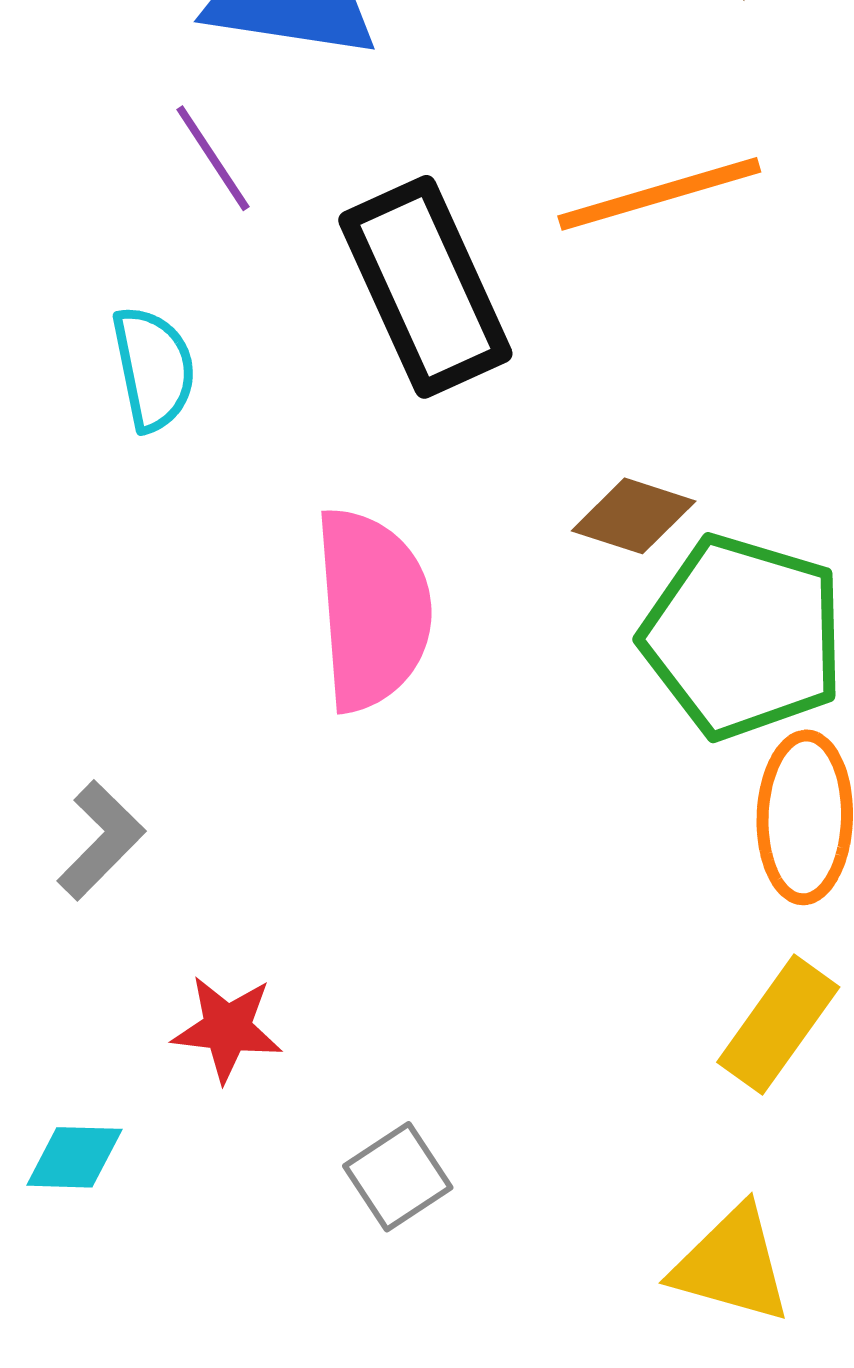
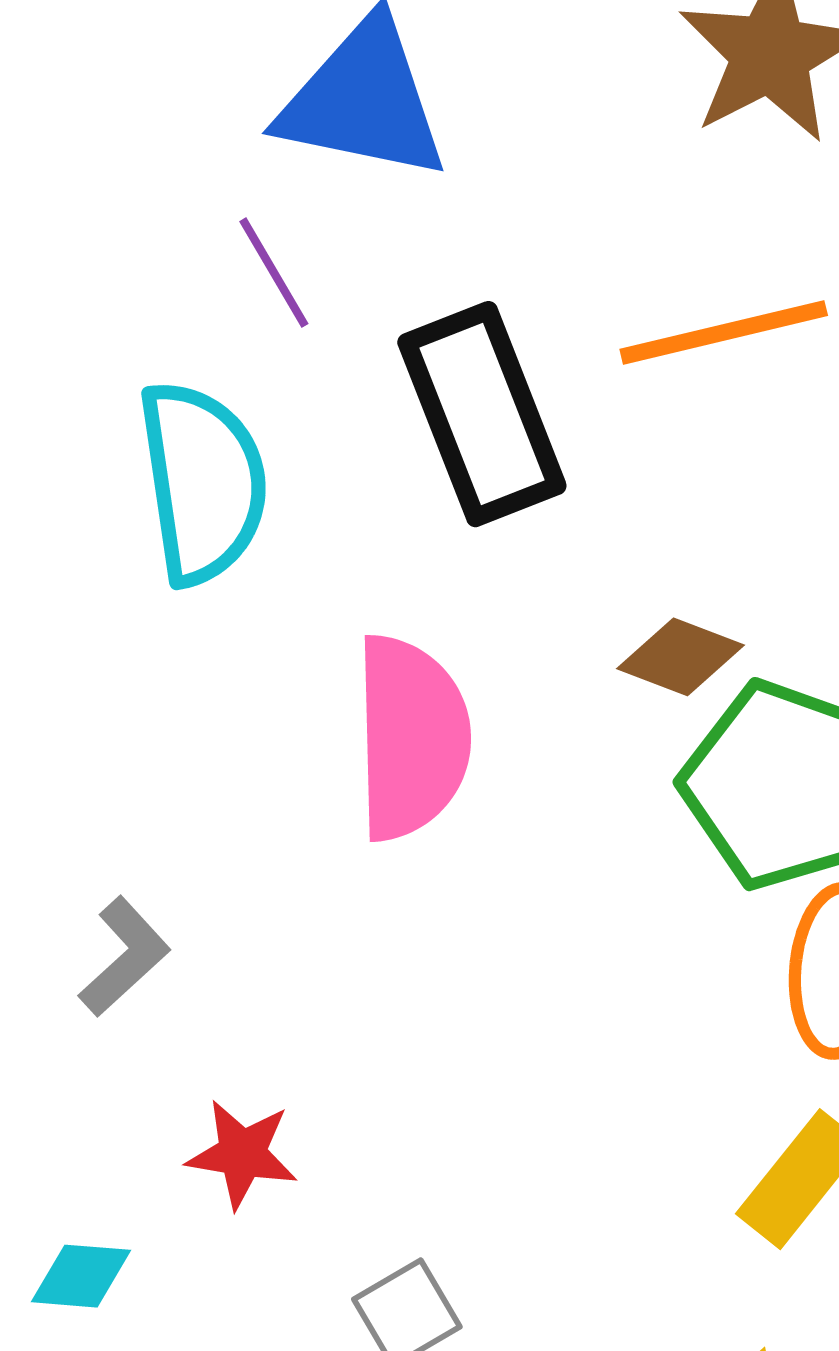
cyan semicircle: (154, 369) -> (203, 482), size x1.6

